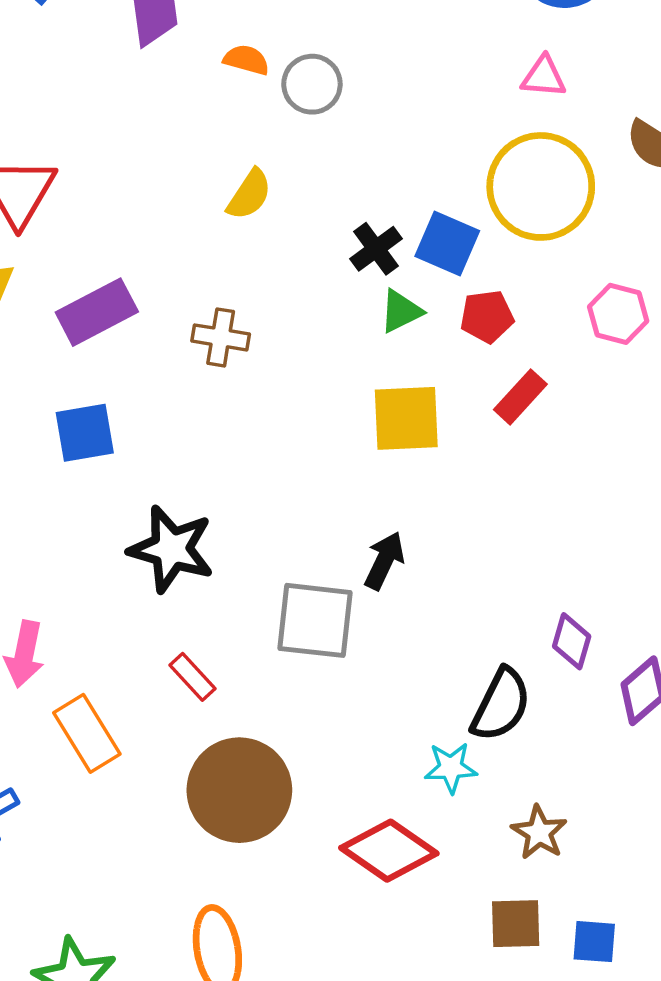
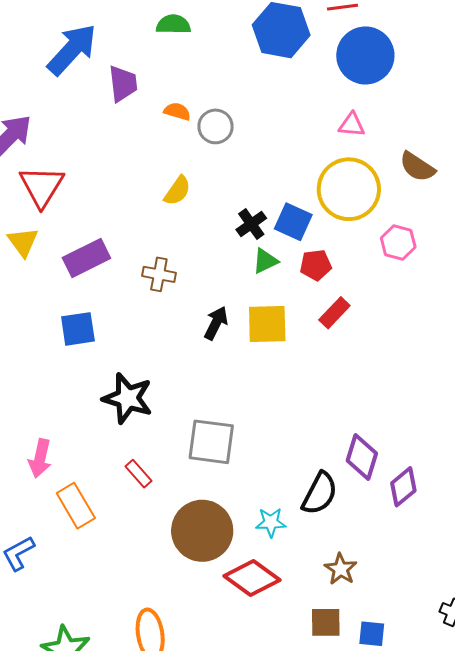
pink hexagon: (618, 314) -> (398, 243), moved
black arrow: (384, 561) -> (216, 323), moved
purple diamond: (572, 641) -> (362, 457), size x1.4
cyan star: (451, 768) -> (271, 522), moved
brown circle: (239, 790) -> (202, 531), moved

